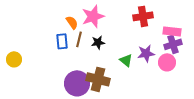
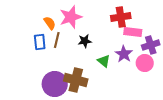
pink rectangle: (172, 31) -> (133, 32), moved
black star: (98, 42) -> (85, 41), moved
purple star: (146, 53) -> (124, 54), turned -30

